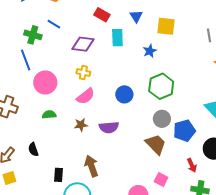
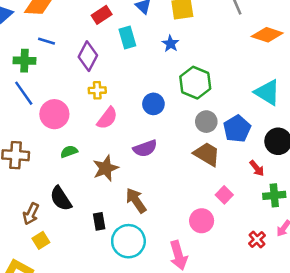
red rectangle: (102, 15) -> (102, 15), turned -49
purple diamond: (83, 44) -> (88, 56), turned -55
brown star: (81, 125) -> (106, 168), moved, size x1.5
black semicircle: (33, 149) -> (61, 199), size x1.5
pink square: (161, 179) -> (224, 195), turned 32

